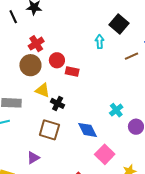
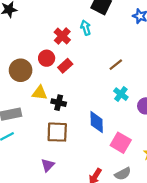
red cross: (36, 44) -> (62, 36), moved
brown line: (132, 56) -> (116, 65), moved
red rectangle: (72, 72) -> (65, 66), turned -40
blue diamond: (88, 130) -> (97, 122), turned 40

